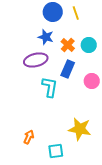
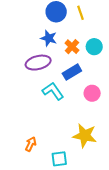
blue rectangle: (68, 69) -> (72, 72), turned 36
pink circle: (92, 81) -> (92, 93), moved
cyan L-shape: (50, 87) -> (53, 91), turned -45

